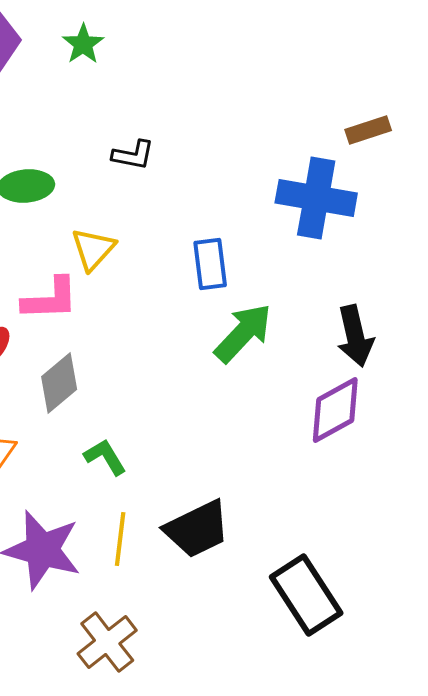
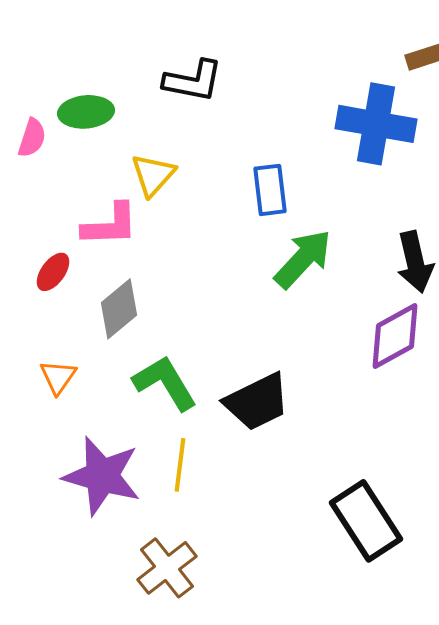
black L-shape: (133, 155) -> (193, 81), size x1.4
green L-shape: (105, 457) -> (165, 383), size x1.5
black trapezoid: (197, 529) -> (257, 402), moved

